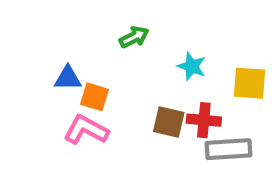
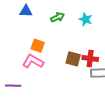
cyan star: (192, 66) -> (86, 19), moved
blue triangle: (68, 78) -> (26, 11), moved

